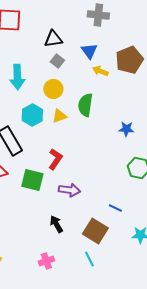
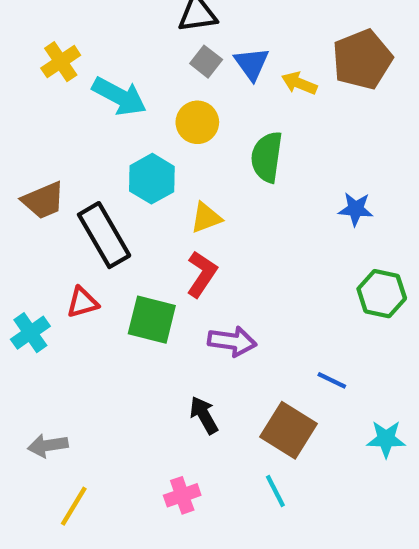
blue triangle: (89, 51) -> (252, 64), moved
cyan arrow: (17, 77) -> (119, 96), turned -60
yellow triangle: (59, 116) -> (206, 218), moved

